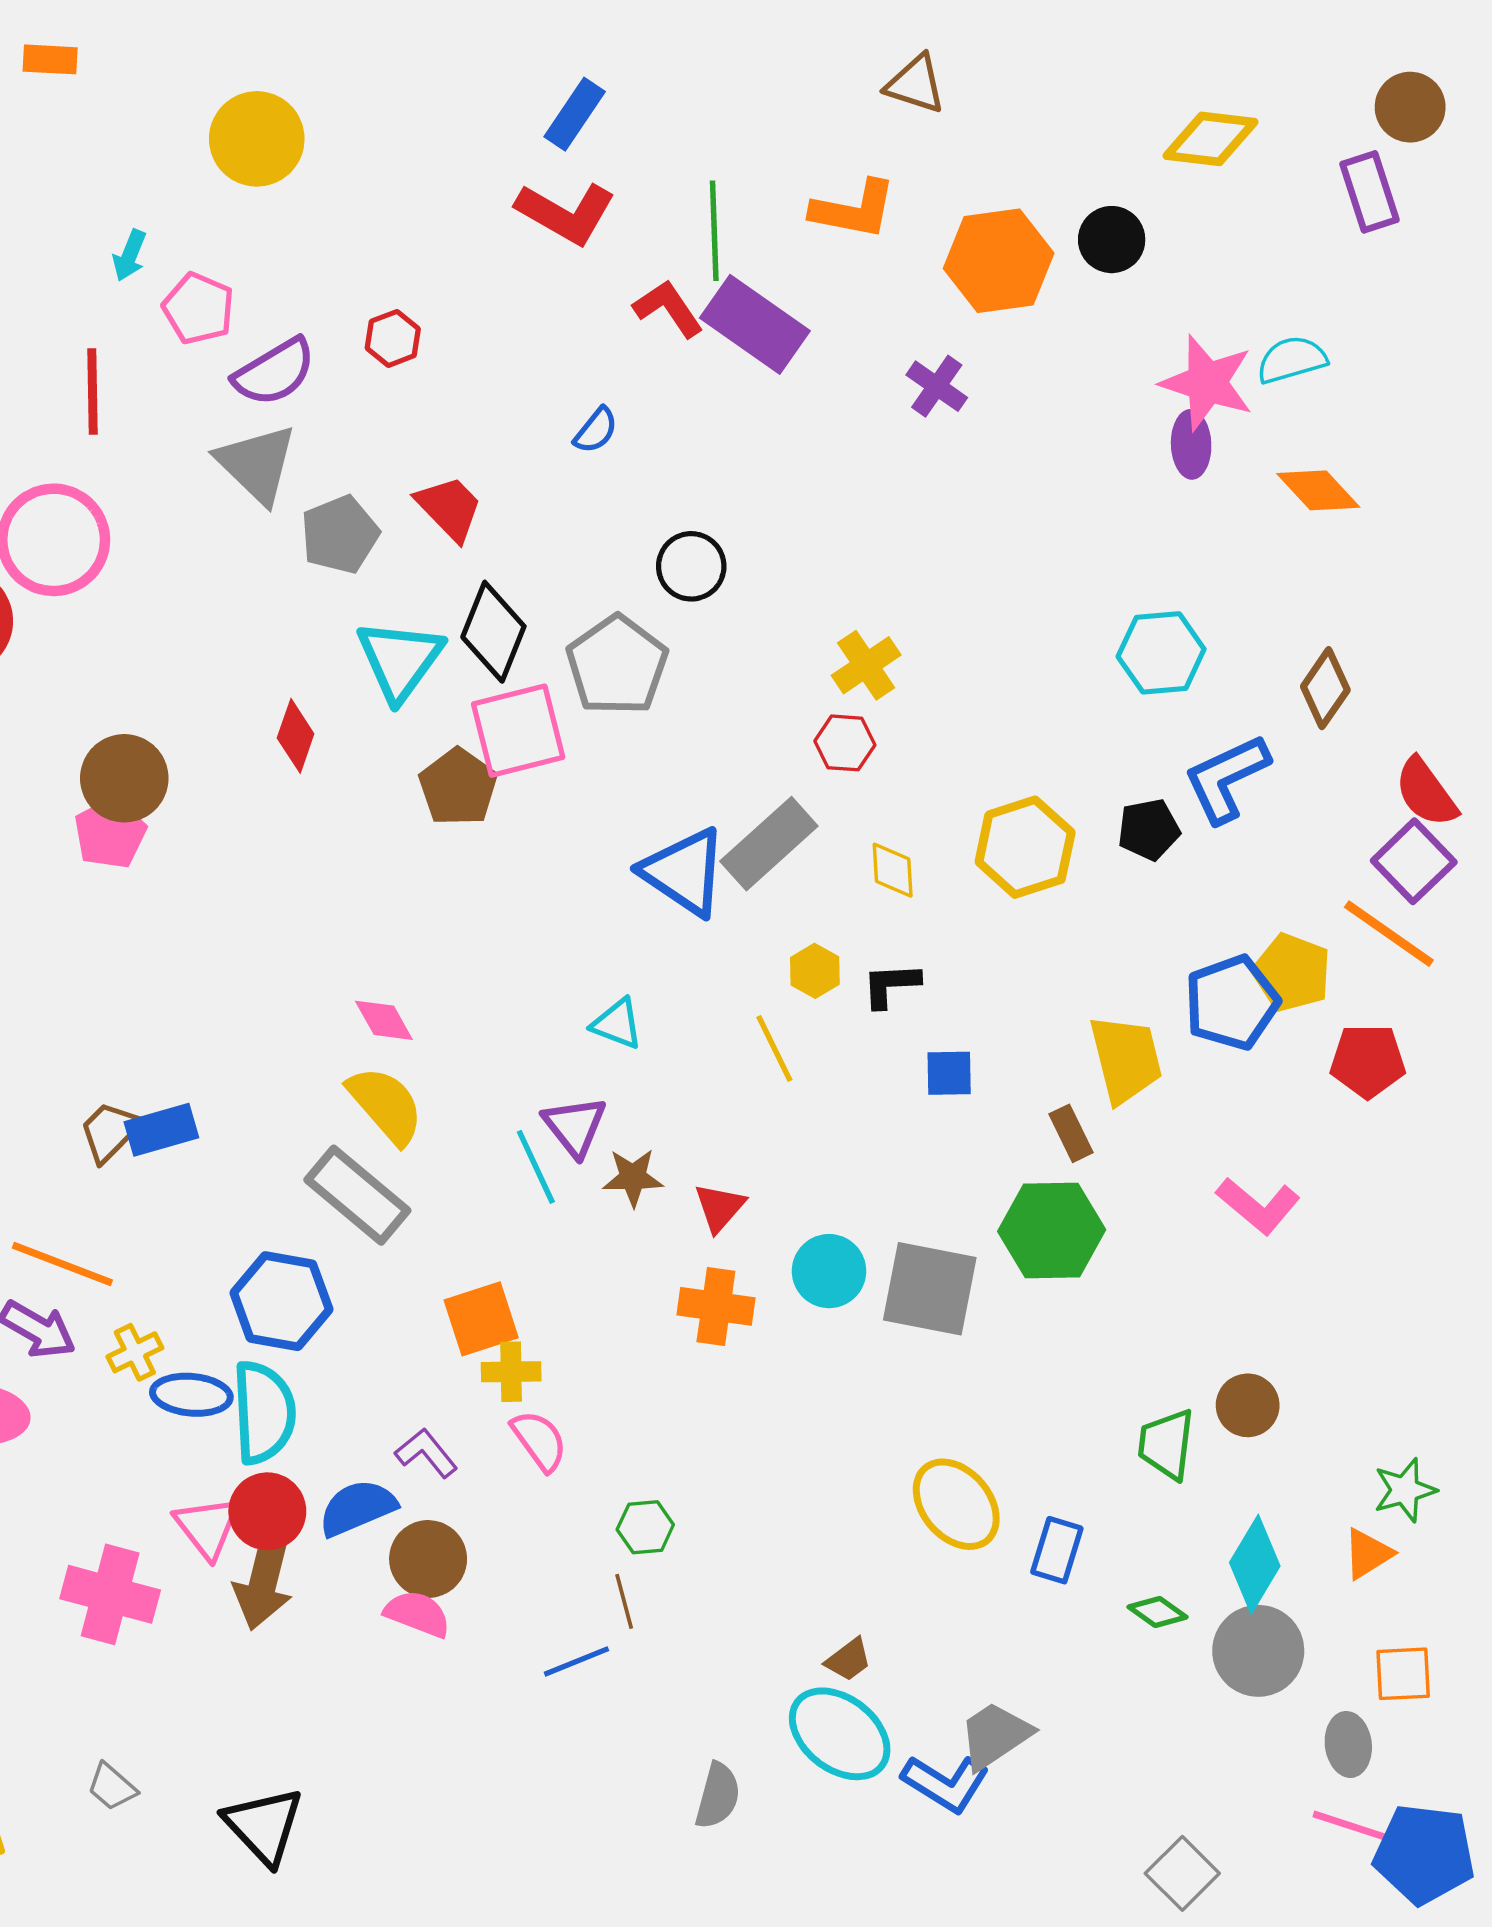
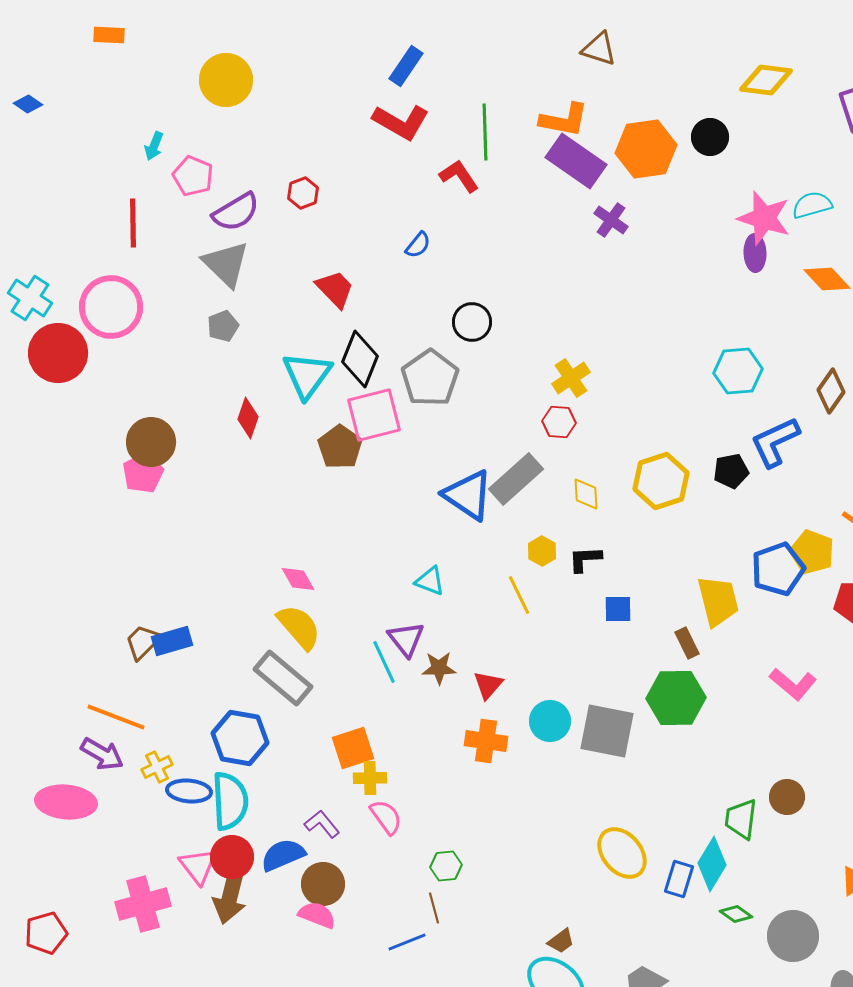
purple rectangle: (755, 324) -> (576, 161), moved
gray pentagon: (340, 535) -> (223, 326), moved, size x0.7
cyan diamond: (1255, 1564) -> (712, 864), moved
pink cross: (110, 1594) -> (143, 904), turned -30

